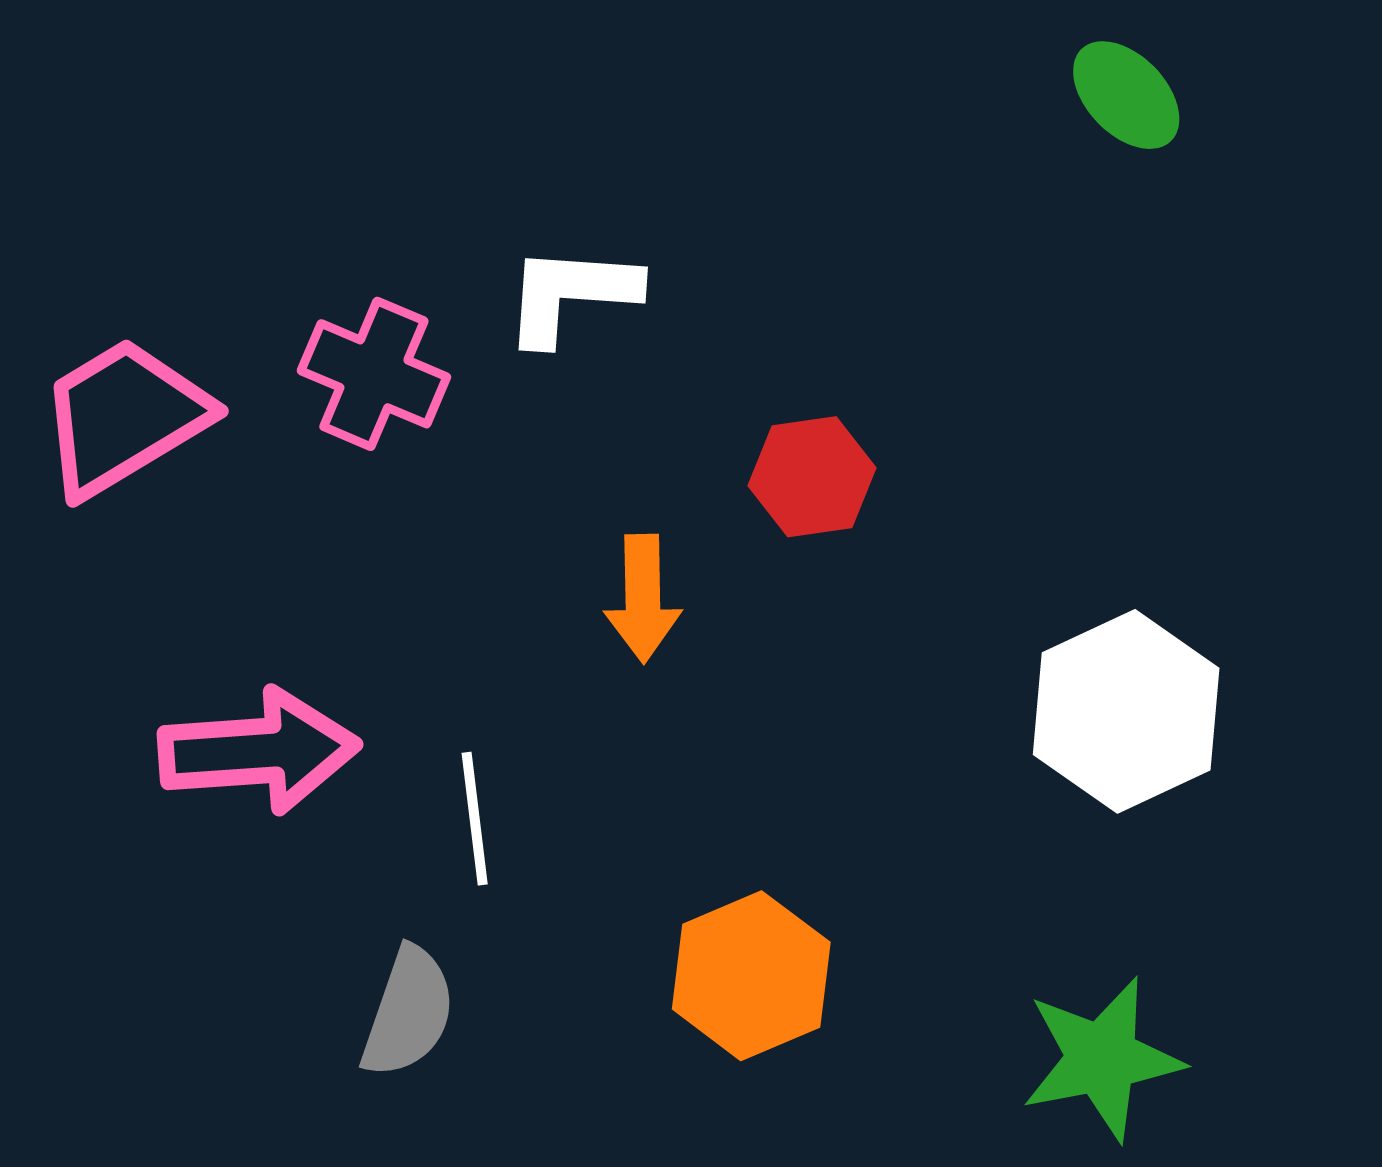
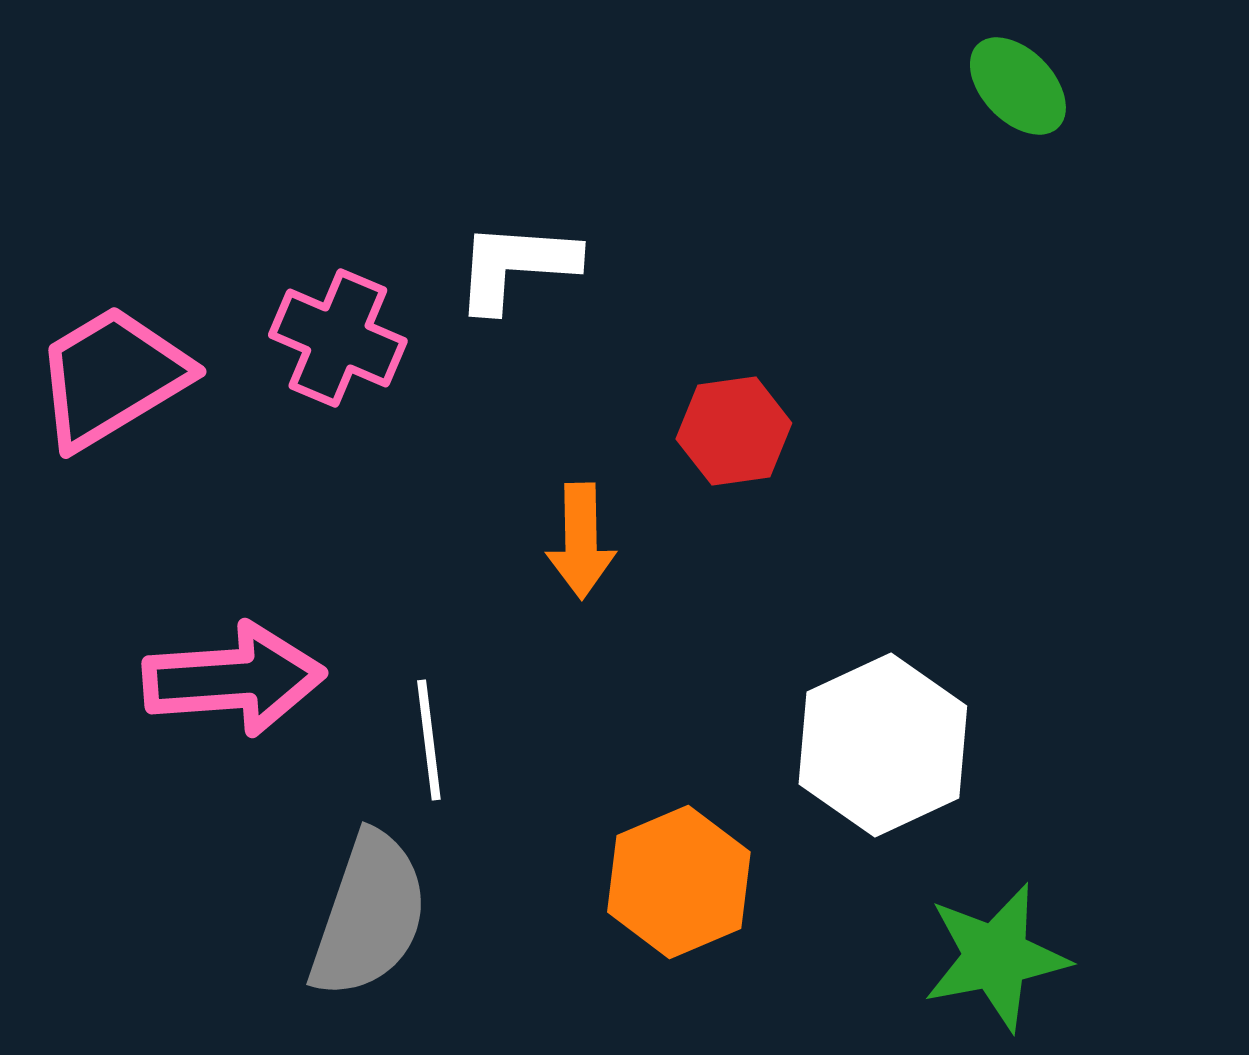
white hexagon: (1126, 711) -> (883, 745), moved
gray semicircle: (408, 1012) -> (369, 915), size x1.4

